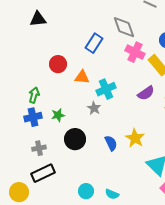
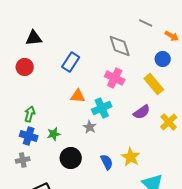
blue rectangle: (94, 43) -> (71, 62), moved
pink cross: (135, 52) -> (115, 78), moved
red circle: (58, 64) -> (25, 67), moved
blue cross: (33, 117) -> (29, 136), turned 30
gray cross: (39, 148) -> (23, 160), moved

